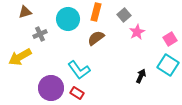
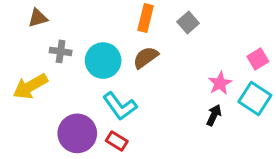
cyan circle: (68, 19) -> (103, 61), moved
pink star: (137, 32) -> (220, 83), moved
gray cross: (40, 34) -> (61, 51), turned 32

